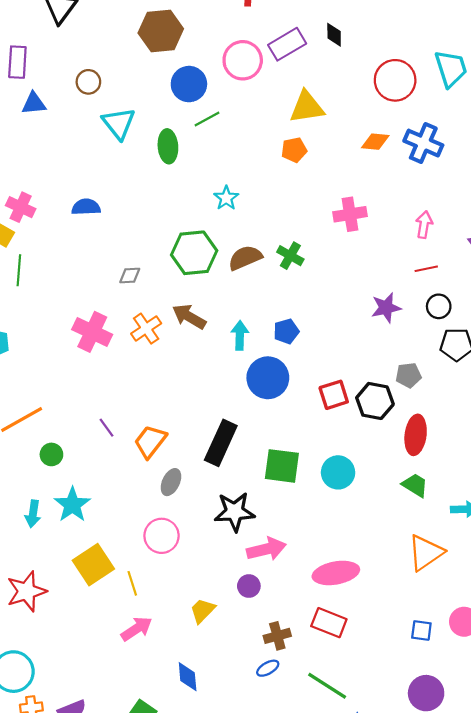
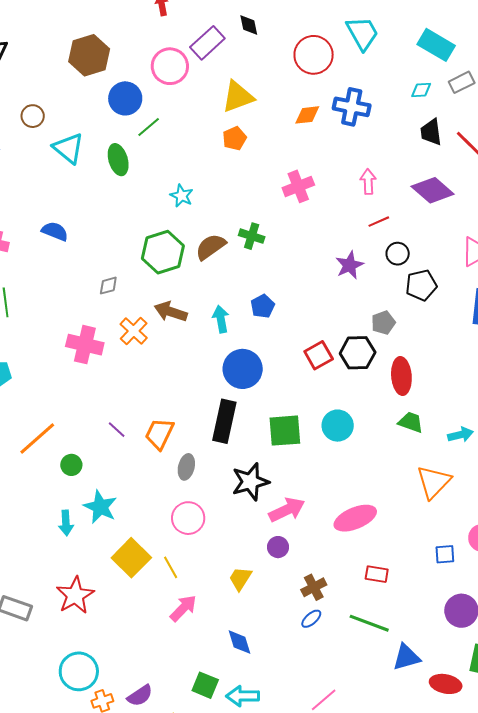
blue semicircle: (86, 207) -> (55, 231), turned 36
blue circle: (268, 378) -> (243, 369), moved
red rectangle: (329, 623) -> (377, 574), moved, size x0.7

